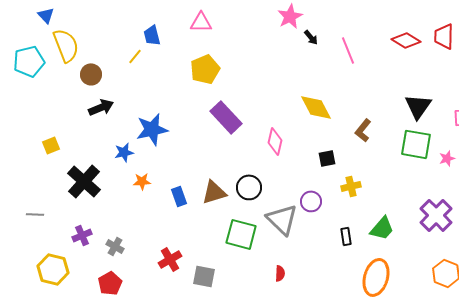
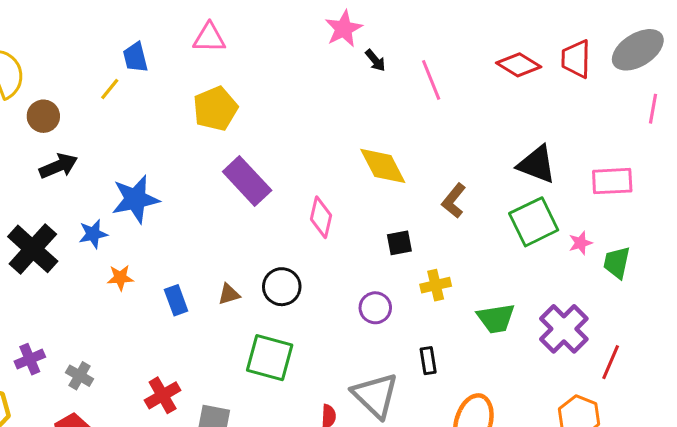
black triangle: (418, 106) -> (537, 164), turned -44
green square: (416, 144) -> (534, 222), turned -36
black cross: (84, 181) -> (33, 249), moved
brown triangle: (214, 192) -> (229, 294), size x0.6
gray triangle: (282, 219) -> (375, 395), moved
green trapezoid: (382, 228) -> (496, 318), moved, turned 40

